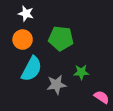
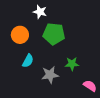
white star: (26, 14) -> (40, 12), moved
cyan semicircle: (32, 69) -> (28, 61), size x0.6

